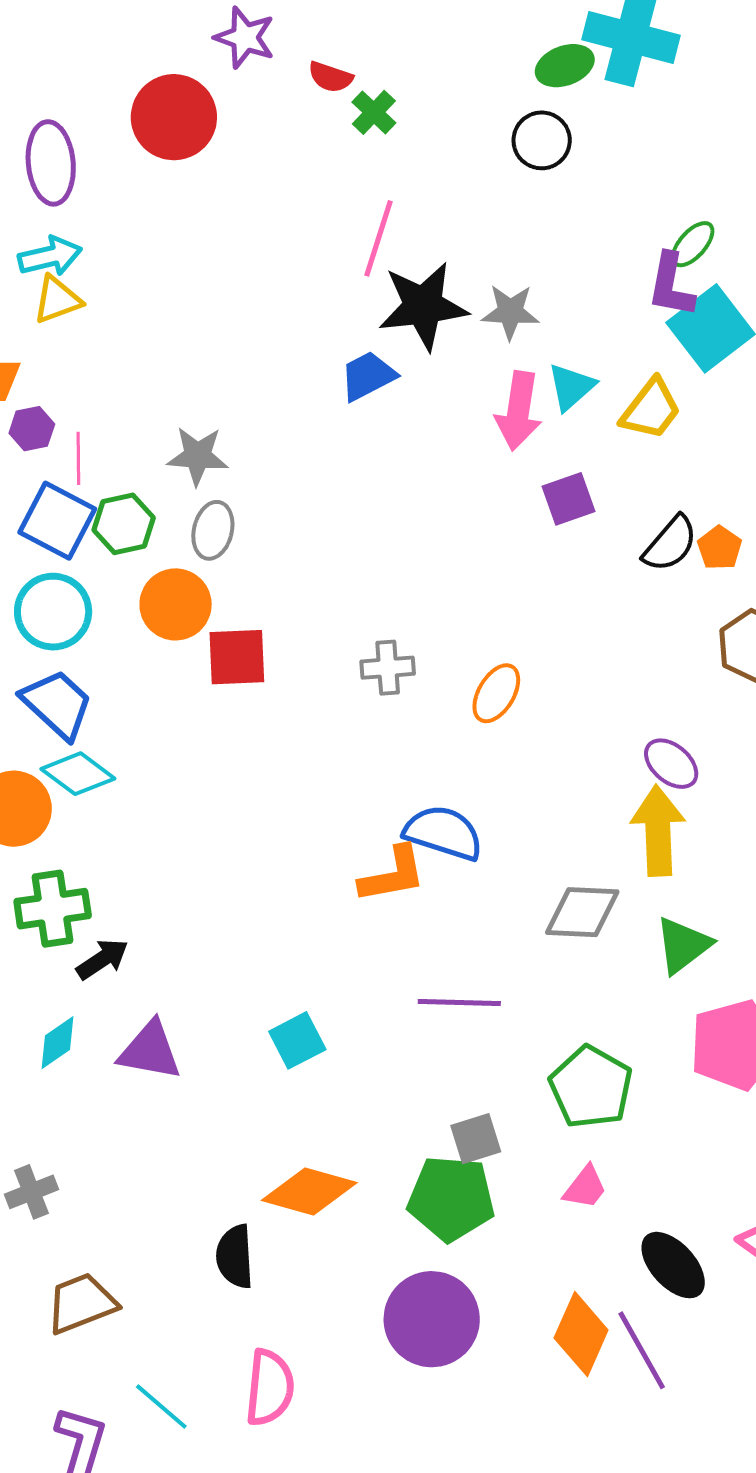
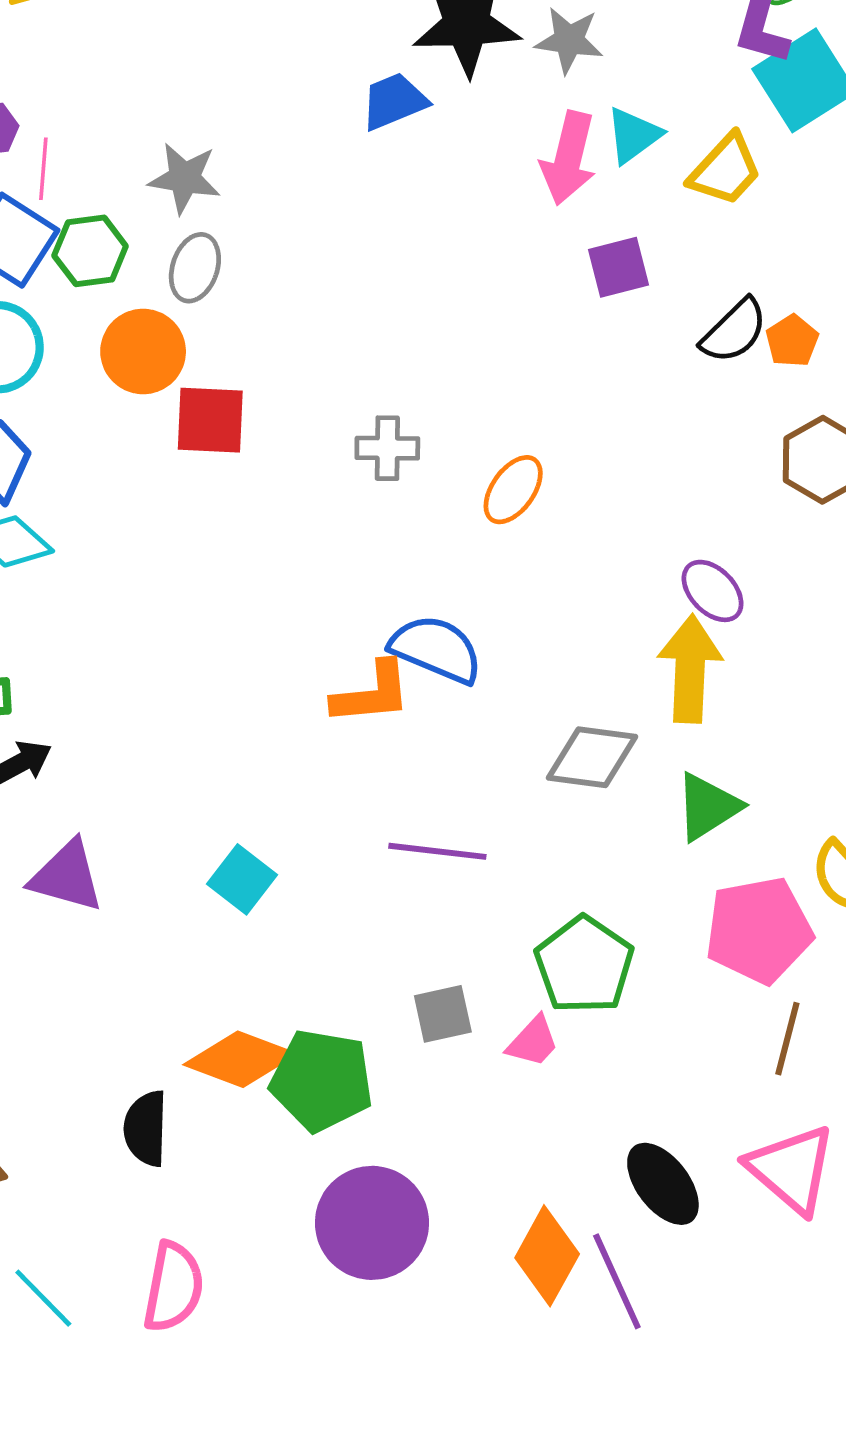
cyan square: (297, 1040) -> (242, 879), turned -30
pink trapezoid: (585, 1187) -> (533, 1042), moved
green pentagon: (451, 1198) -> (322, 1080), moved

